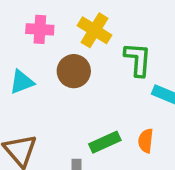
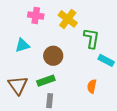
brown circle: (74, 71) -> (53, 56), moved
green rectangle: (105, 142) -> (46, 81), moved

